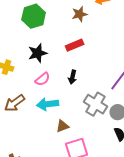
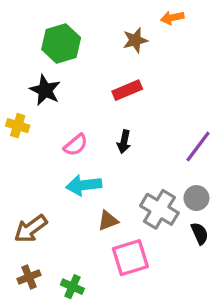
black star: (38, 53) -> (45, 90), moved, turned -30
brown arrow: (15, 103) -> (31, 229), moved
gray cross: (96, 104) -> (159, 209), moved

